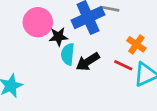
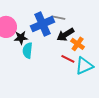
black arrow: (88, 62) -> (66, 35), moved

